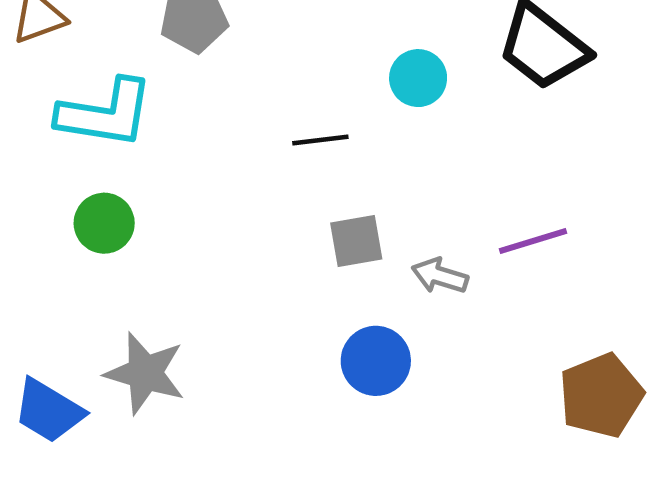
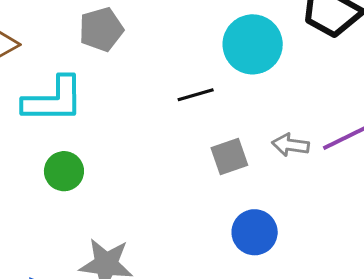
cyan circle: (418, 78) -> (253, 44), size x1.6
gray arrow: (440, 276) -> (290, 145), moved

